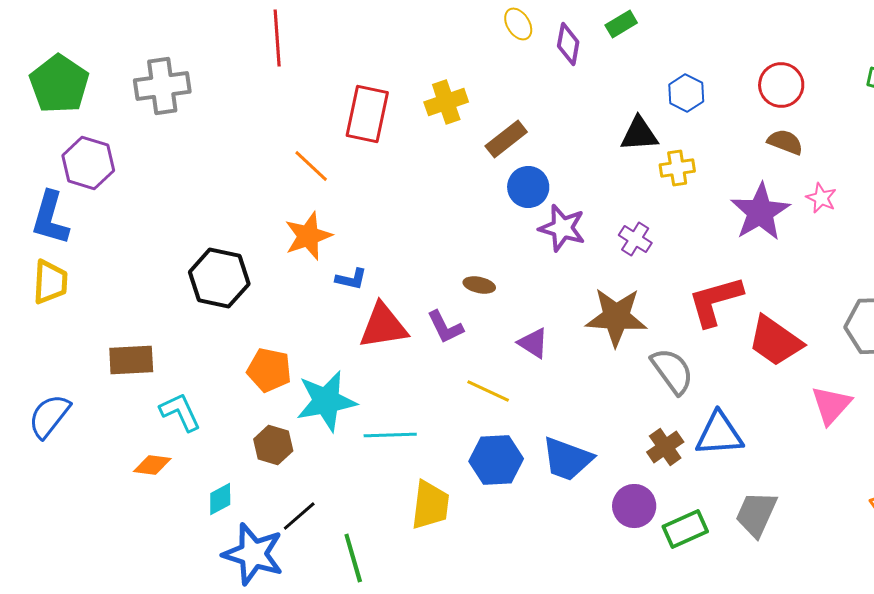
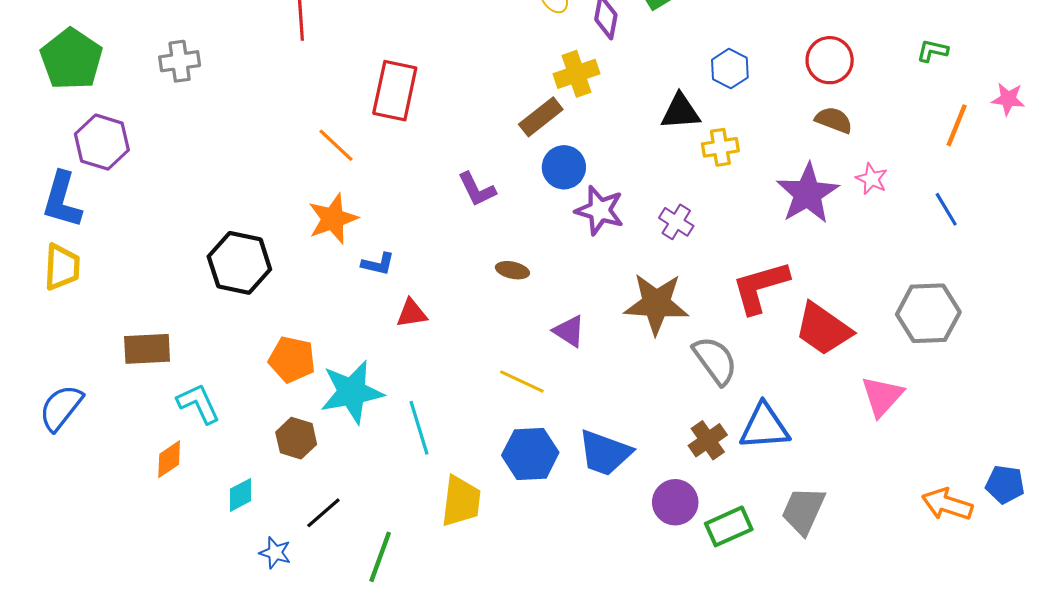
gray cross: (162, 86) -> (180, 61), size x0.7
yellow cross: (446, 102) -> (577, 74), moved
red triangle: (383, 326) -> (412, 313), size x0.6
purple L-shape: (445, 327) -> (477, 189), moved
cyan line: (390, 435) -> (419, 428), turned 75
orange diamond: (152, 465) -> (169, 459), turned -42
blue star: (253, 554) -> (275, 553), size x0.5
green line: (353, 558) -> (380, 557), turned 36

